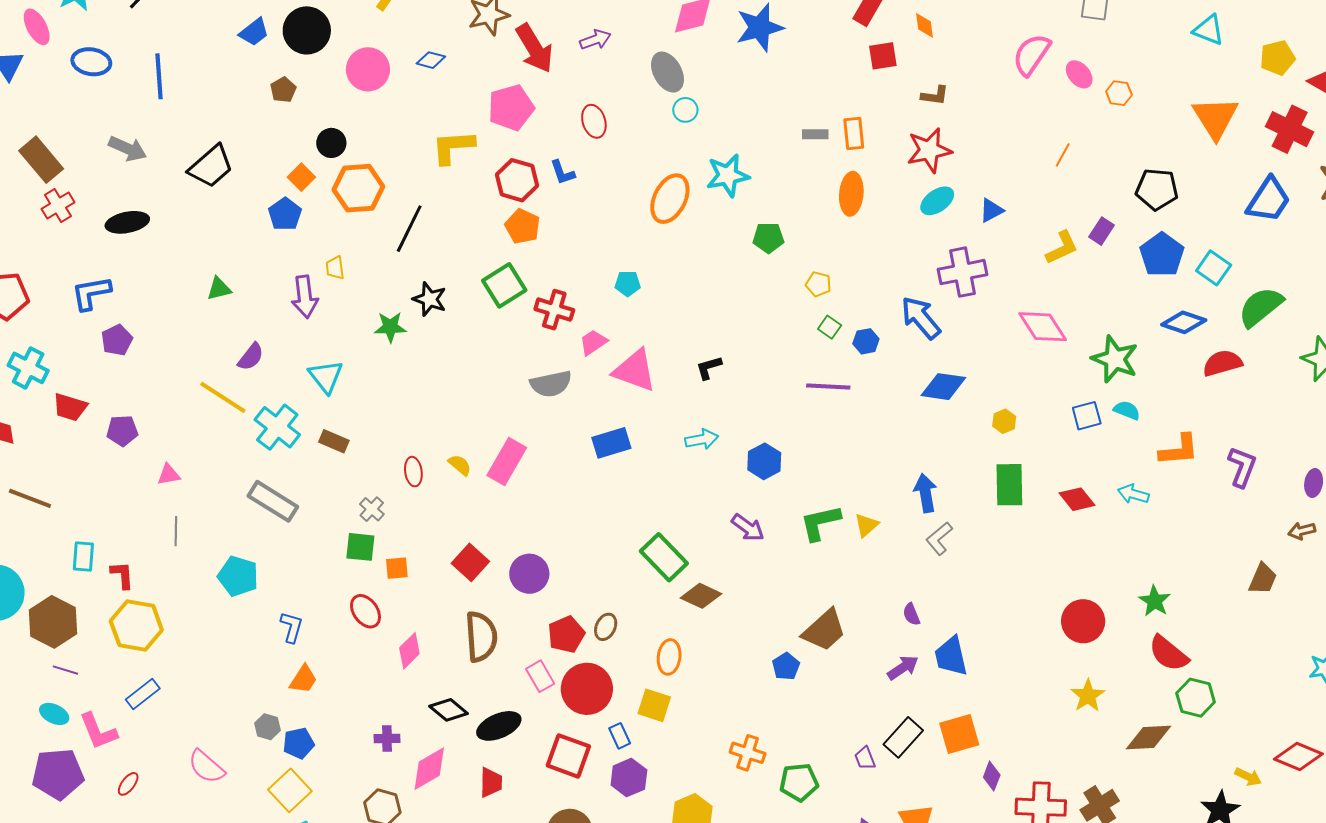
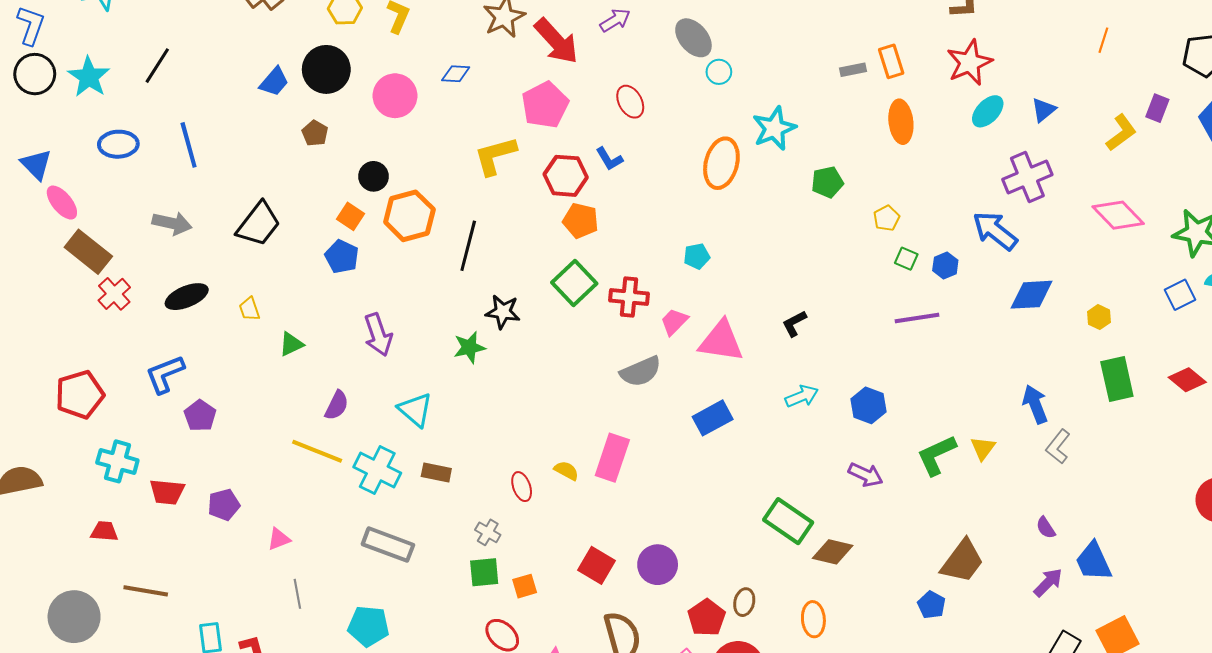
pink ellipse: (37, 27) -> (62, 203), moved
yellow trapezoid: (335, 268) -> (249, 309), moved
yellow pentagon: (818, 284) -> (886, 218), turned -30

